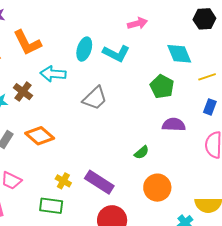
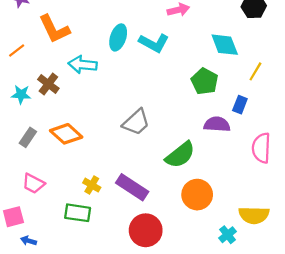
yellow line: (207, 77) -> (255, 71), turned -42
gray trapezoid: (95, 98) -> (136, 122), moved
blue rectangle: (210, 107) -> (240, 105), moved
green semicircle: (142, 152) -> (180, 155), size x1.8

